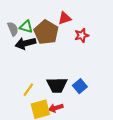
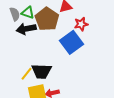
black trapezoid: (57, 85) -> (41, 71), moved
blue square: (80, 86) -> (72, 42), moved, size x1.6

